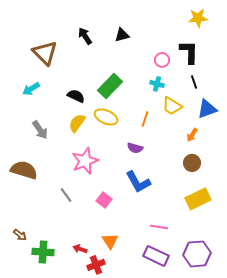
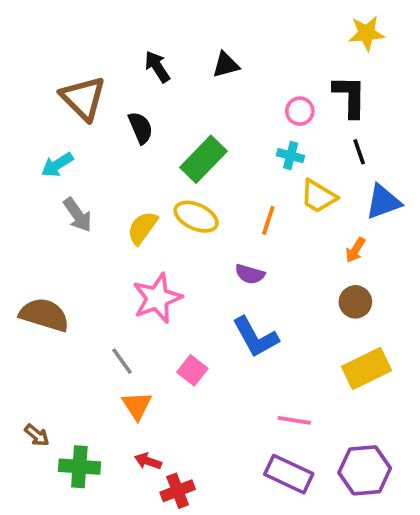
black semicircle: (76, 96) -> (141, 128), moved, turned 42
gray arrow: (40, 130) -> (78, 215), moved
orange triangle: (110, 241) -> (137, 406), moved

